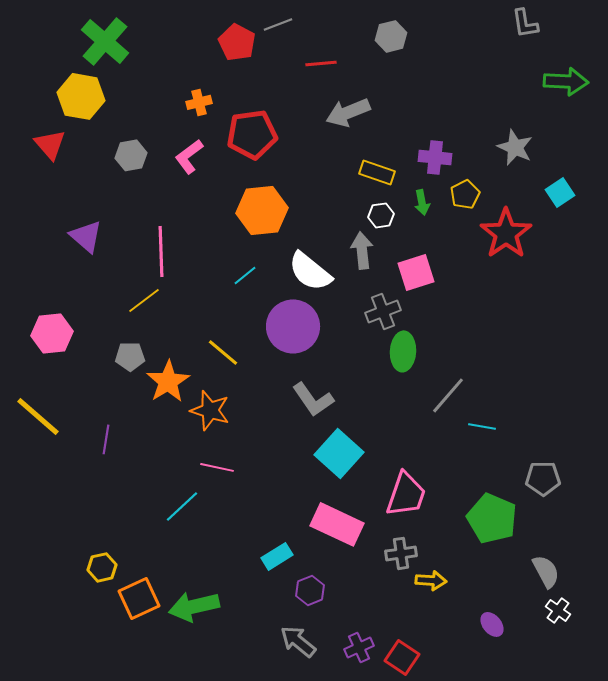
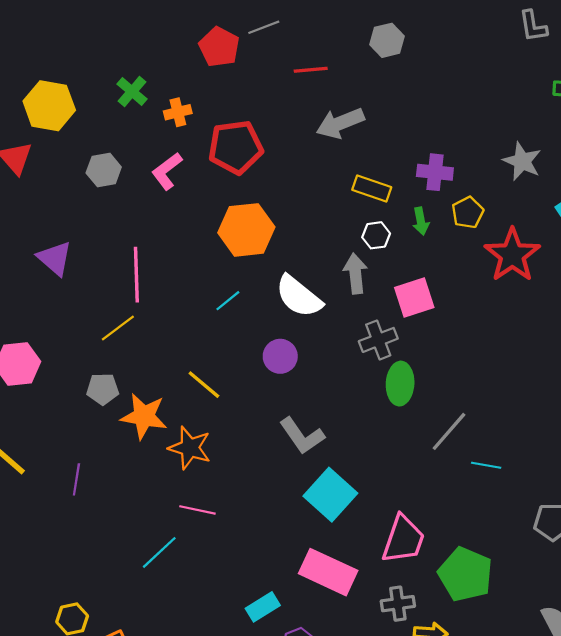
green cross: (105, 41) -> (132, 92), moved, size x0.6
purple circle: (293, 326) -> (280, 356), size x0.6
orange star: (168, 381) -> (144, 416), turned -30
green pentagon: (492, 518) -> (465, 574), moved

